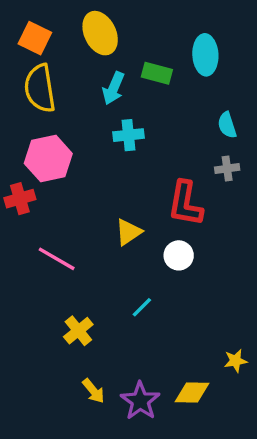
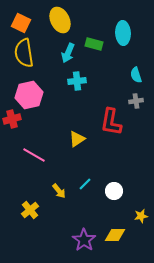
white circle: (179, 255) -> (114, 191), moved
yellow cross: (78, 331) -> (30, 210), moved
yellow arrow: (93, 391) -> (59, 191), moved

